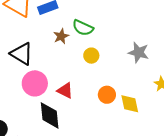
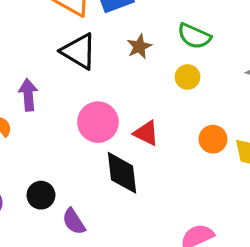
green semicircle: (83, 28) -> (194, 36), moved
black triangle: (22, 54) -> (79, 51), moved

